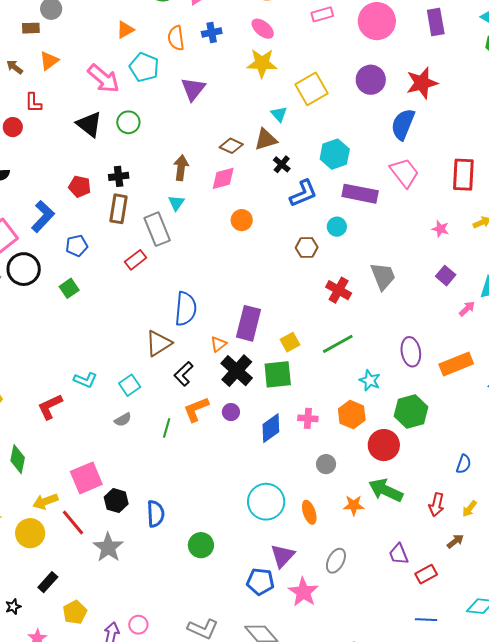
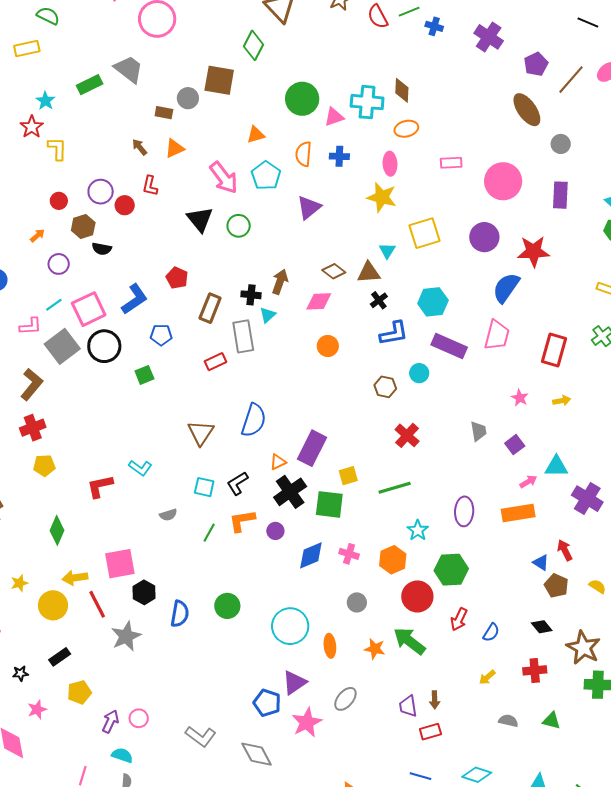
pink ellipse: (263, 29) -> (390, 164), turned 35
pink trapezoid: (404, 173) -> (497, 335), turned 40
black cross: (119, 176) -> (251, 295), moved
gray trapezoid: (383, 276) -> (478, 431), moved, size x0.7
brown triangle: (159, 343) -> (201, 433), moved, turned -36
orange rectangle: (456, 364) -> (518, 513), moved
cyan square: (130, 385) -> (204, 487), moved, turned 35
red arrow: (437, 505) -> (459, 619), moved
brown arrow: (455, 541) -> (435, 700), moved, turned 114
green circle: (201, 545) -> (227, 606), moved

